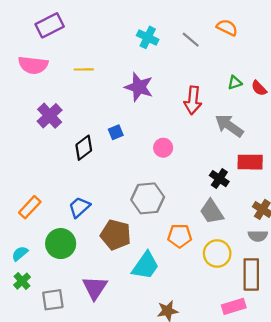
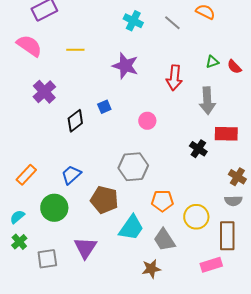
pink semicircle: (33, 65) -> (29, 46), turned -152
gray arrow: (229, 126) -> (207, 101), turned -128
gray trapezoid: (212, 212) -> (164, 240), moved

